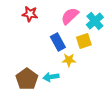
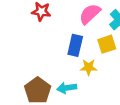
blue rectangle: (58, 42) -> (75, 45), turned 42

